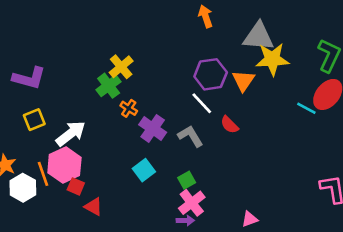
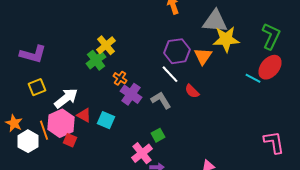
orange cross: (129, 108) -> (120, 78), moved
cyan square: (144, 170) -> (106, 120), moved, turned -30
pink cross: (192, 203) -> (142, 153), moved
red triangle: (93, 207) -> (84, 115), moved

